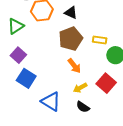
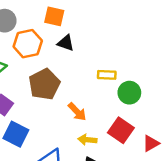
brown pentagon: (71, 39) -> (44, 84), moved
yellow arrow: (80, 88) -> (87, 140), turned 40

